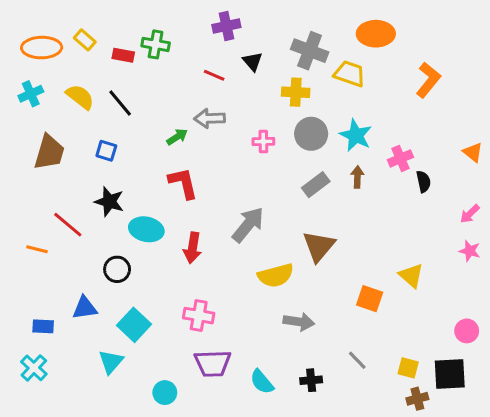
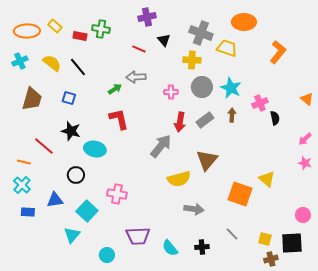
red arrow: (193, 248) -> (180, 122), moved
orange square: (370, 299) -> (240, 194), size x1.4
pink cross: (199, 316) -> (117, 194), moved
cyan cross: (34, 368) -> (22, 185), moved

